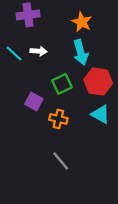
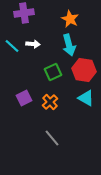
purple square: (34, 101) -> (24, 98), moved, turned 35
orange cross: (58, 119) -> (50, 102), turned 35

